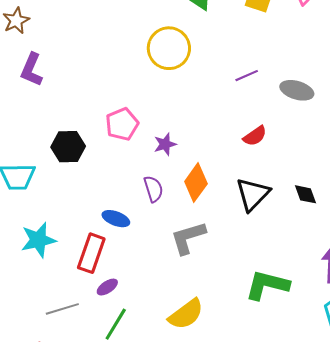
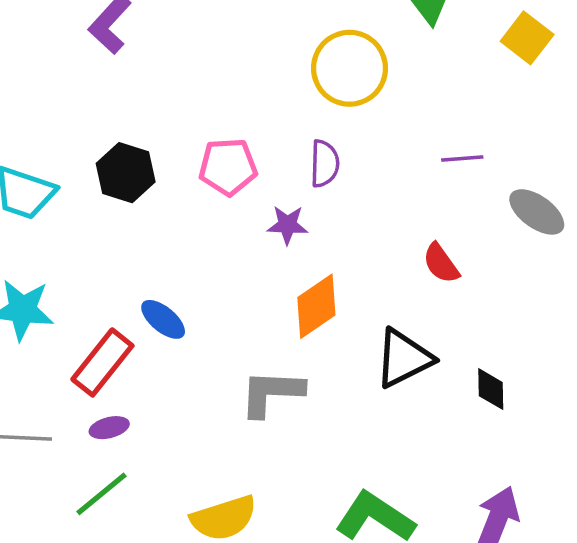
red semicircle: (255, 136) -> (441, 263), turned 70
purple semicircle: (153, 189) -> (325, 164), moved

